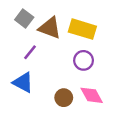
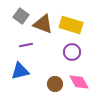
purple line: (30, 52) -> (26, 45), turned 40
blue triangle: (23, 83) -> (20, 71), turned -42

